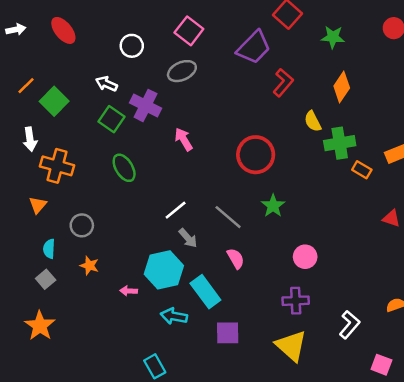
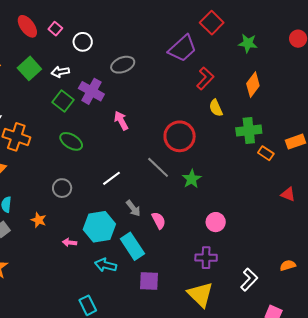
pink square: (189, 31) -> (55, 29), moved, size x0.6
white arrow: (106, 84) -> (60, 72), turned -36
green square: (54, 101) -> (29, 68), moved
yellow semicircle: (313, 121) -> (216, 108), moved
green ellipse: (124, 168) -> (71, 141), turned -30
gray line: (228, 217) -> (158, 167), moved
gray circle: (82, 225) -> (62, 188), moved
gray arrow: (188, 238) -> (133, 208), moved

